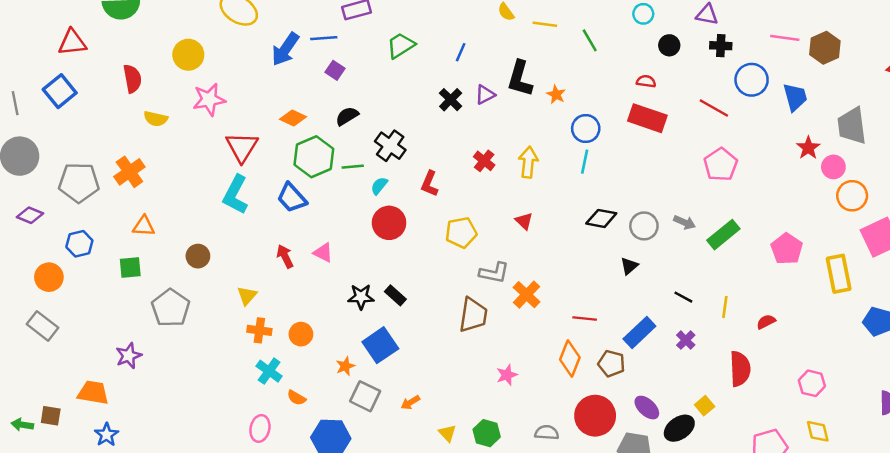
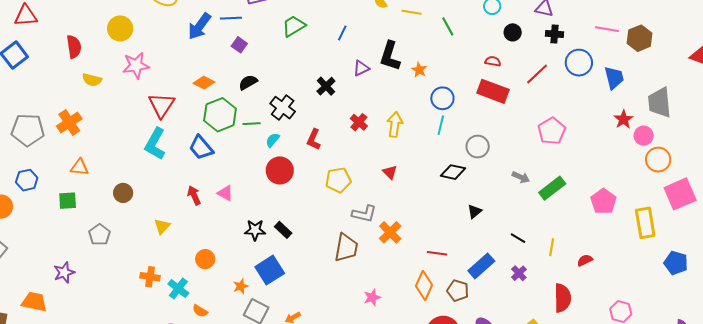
black cross: (451, 100) -> (326, 86), moved
red line: (714, 108) -> (537, 74), moved, turned -75
gray circle: (644, 226) -> (478, 147), moved
gray pentagon: (171, 308) -> (99, 235), size x0.7
orange cross: (259, 330) -> (150, 277), moved

